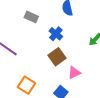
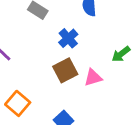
pink triangle: (74, 73) -> (93, 77), moved

